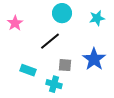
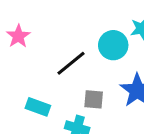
cyan circle: (62, 13) -> (113, 45), moved

